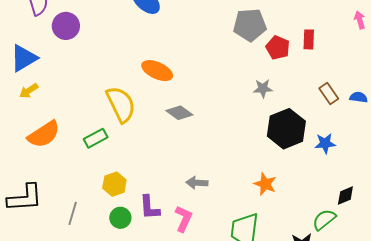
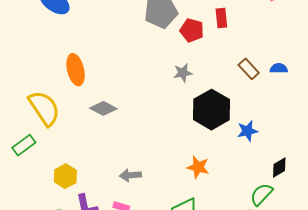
orange ellipse: (157, 71) -> (76, 70), turned 60
blue star: (325, 143) -> (248, 131), moved
yellow hexagon: (114, 184) -> (65, 176), moved

